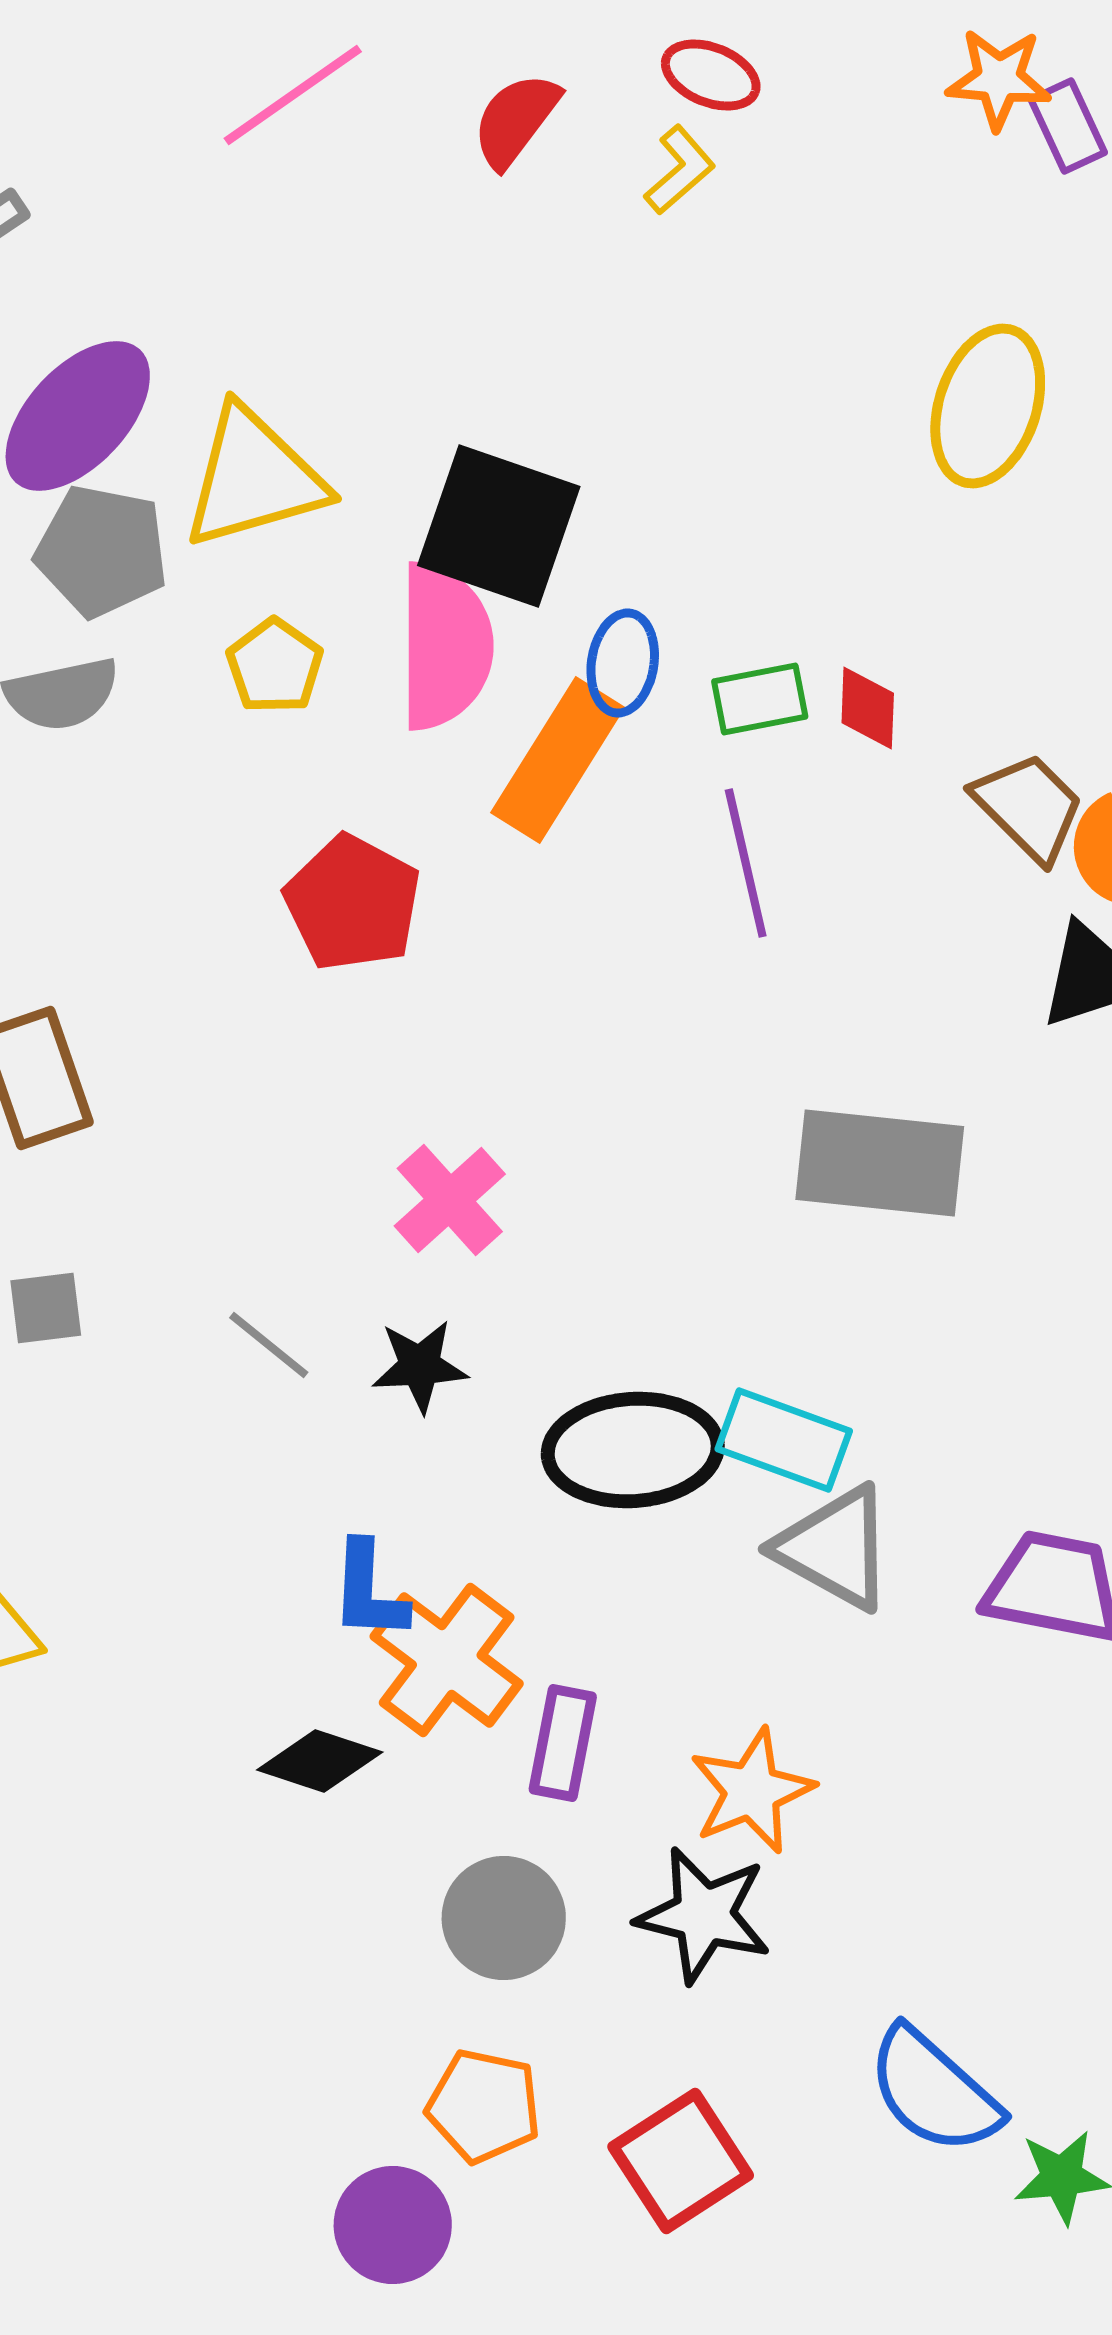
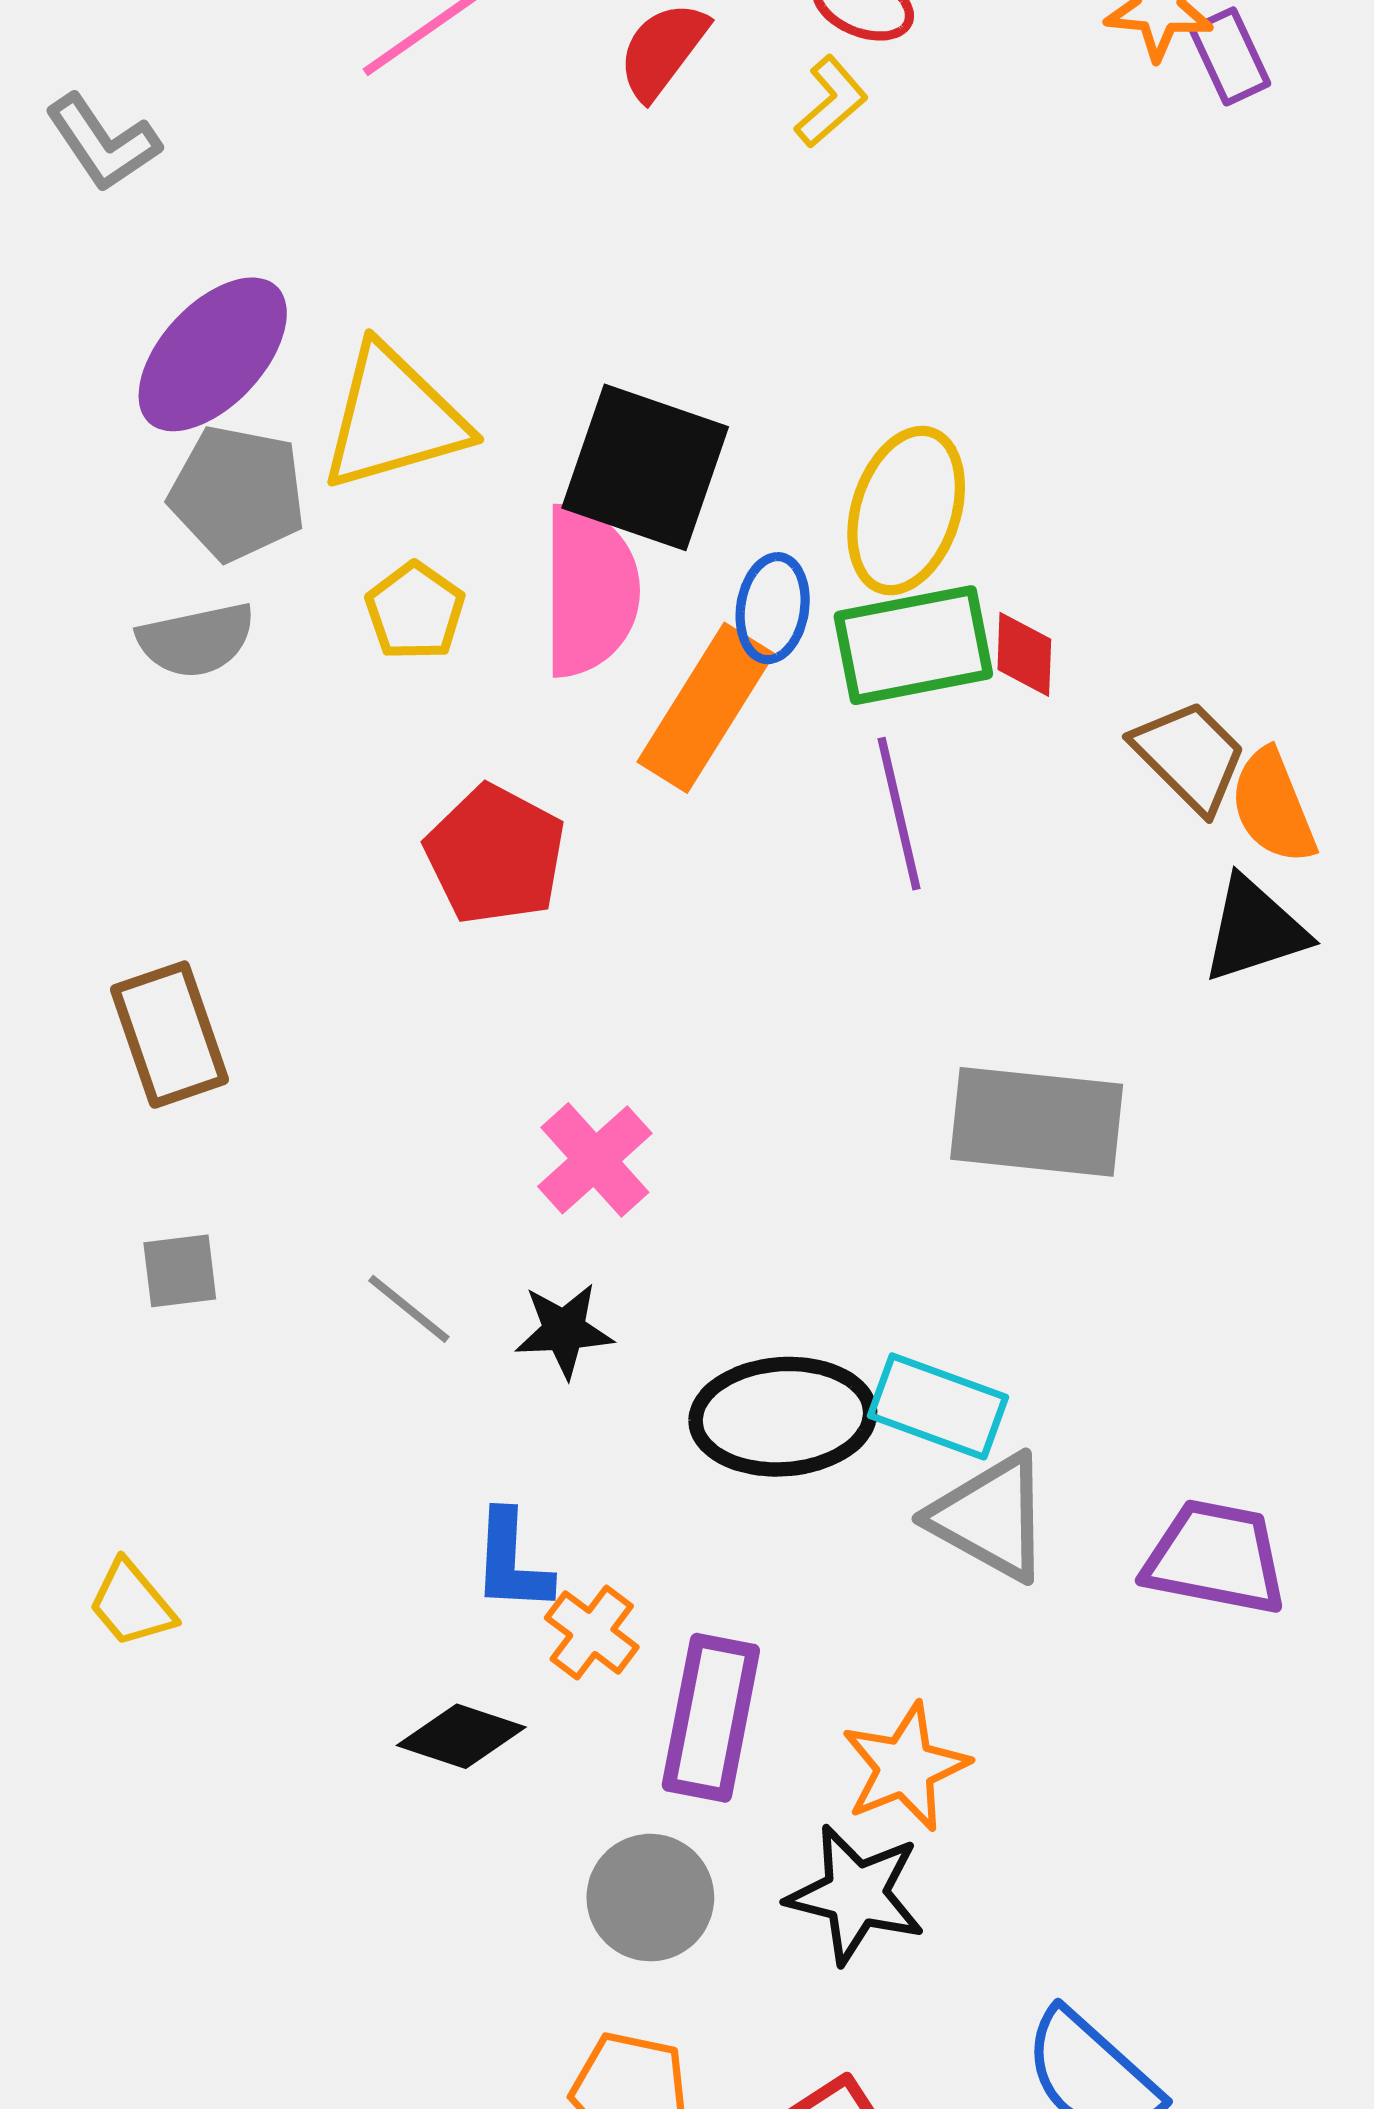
yellow ellipse: (988, 406) -> (906, 511), moved
green rectangle: (760, 699) -> (913, 645), size x1.6
orange cross: (447, 1660) -> (592, 1632), size x0.6
purple rectangle: (563, 1743) -> (711, 1718), size x1.4

